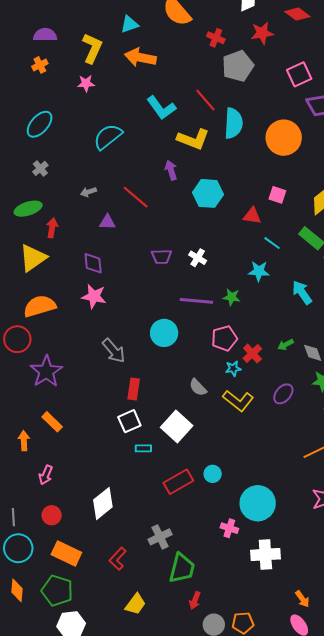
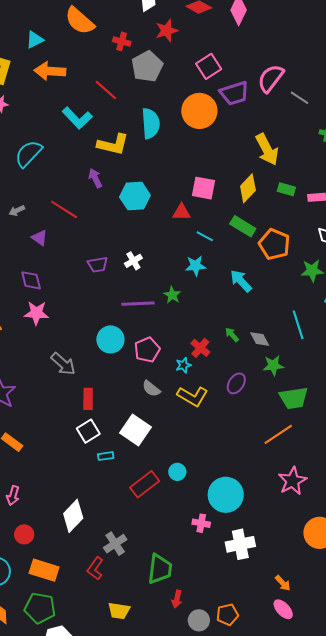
red line: (205, 100) -> (106, 90), moved
orange circle: (284, 138) -> (199, 111), moved
pink square: (277, 195) -> (203, 188), size x1.4
purple triangle: (107, 222) -> (40, 238), turned 42
white cross: (198, 258) -> (133, 261), turned 36
green star: (232, 297) -> (172, 295), turned 30
pink pentagon: (224, 338) -> (147, 350), moved
green arrow: (286, 345) -> (232, 335), turned 84
gray cross: (160, 537) -> (115, 544), moved
yellow trapezoid: (136, 604) -> (119, 611), turned 70

